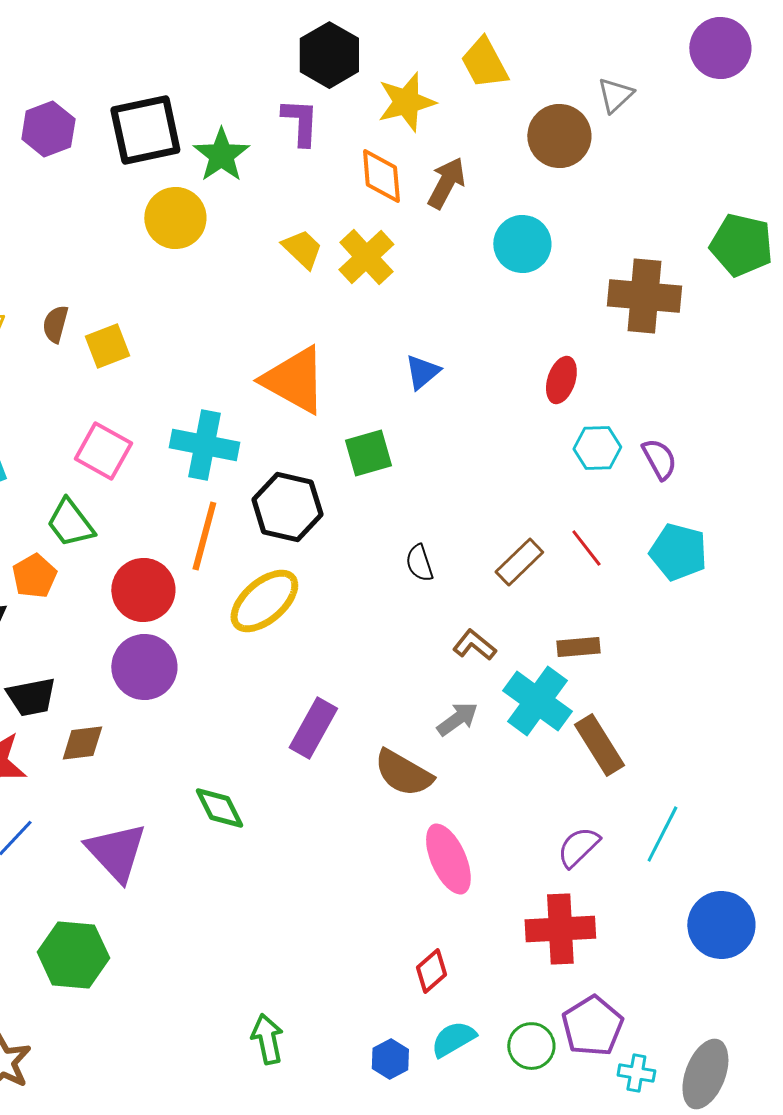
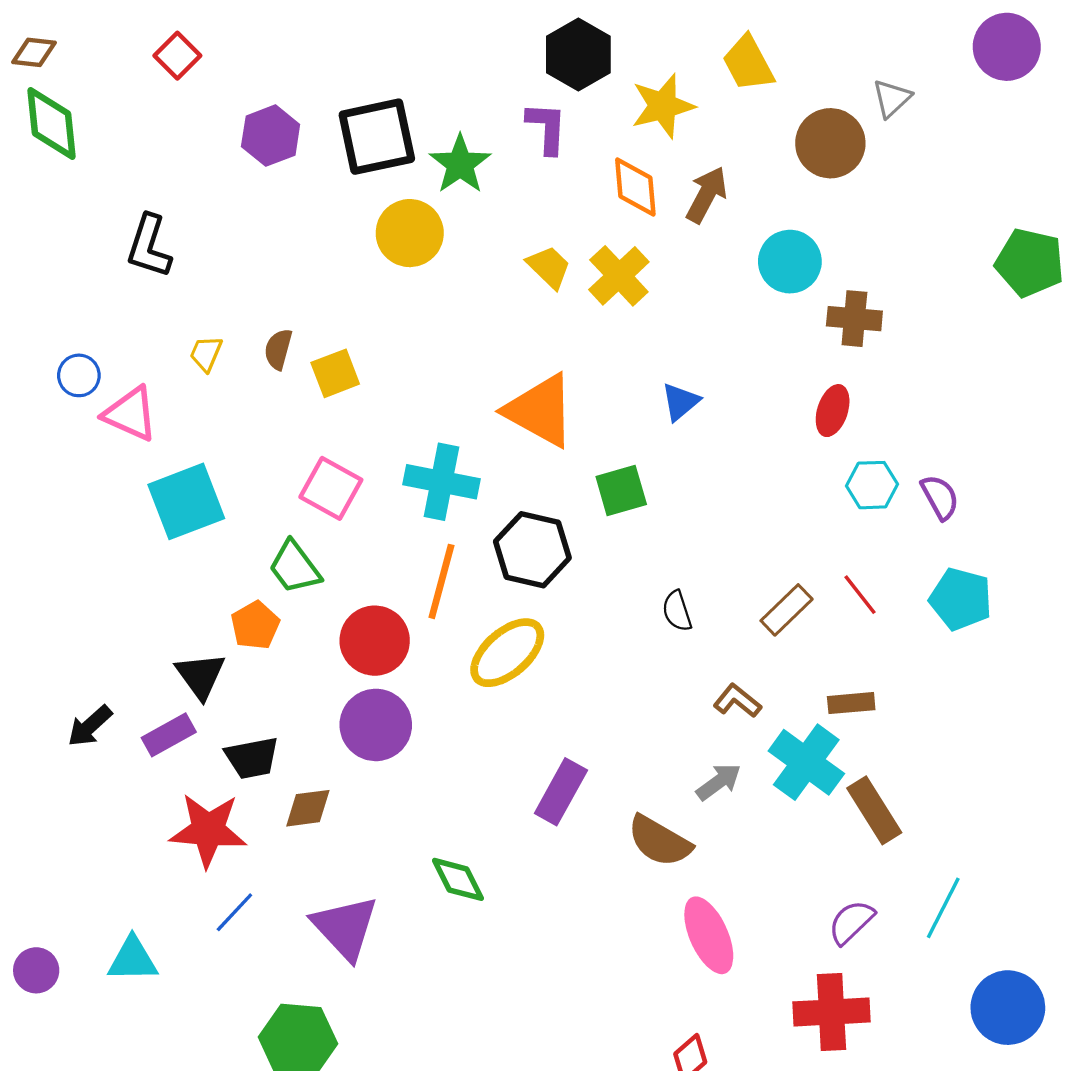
brown cross: (644, 296) -> (854, 319), moved, size x0.7

